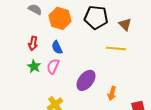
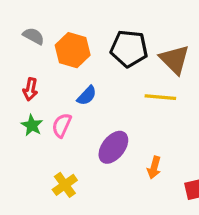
brown triangle: (125, 24) -> (174, 60), size x1.5
blue semicircle: (57, 47) -> (87, 96), moved, turned -112

